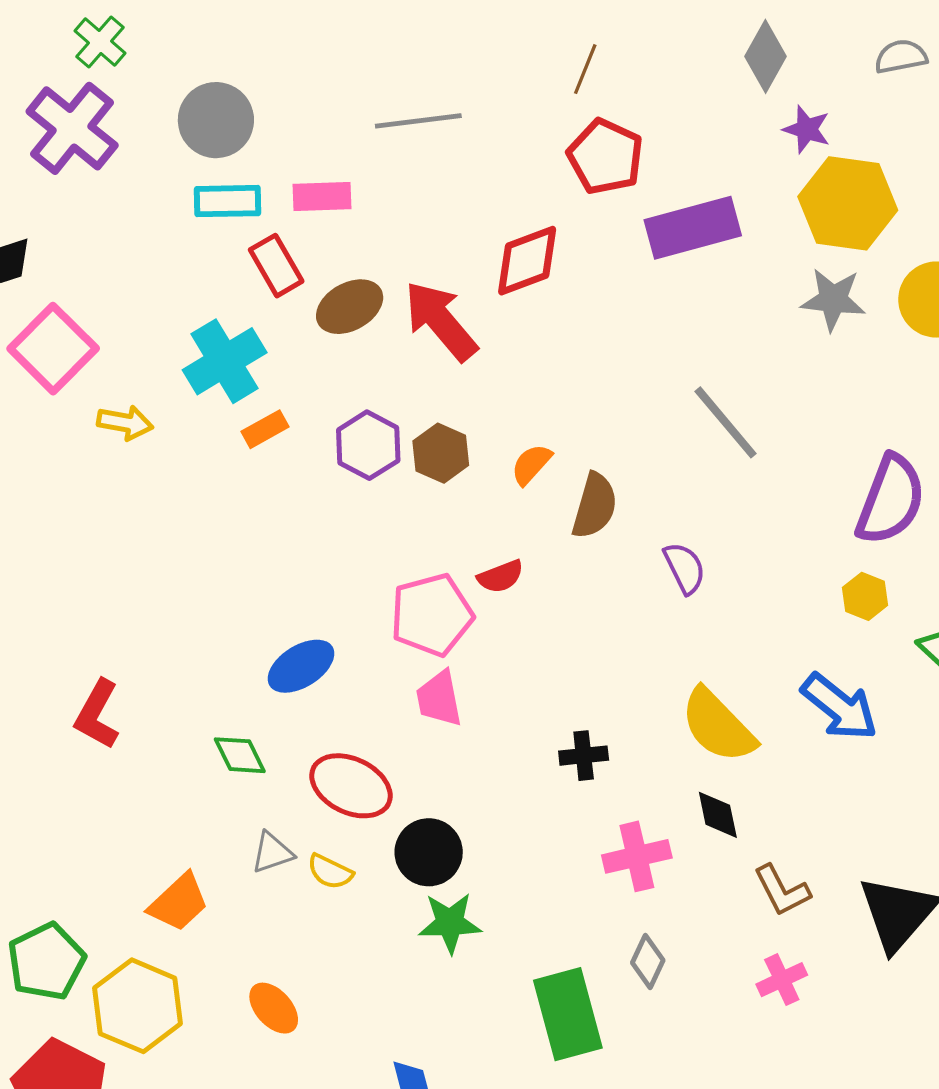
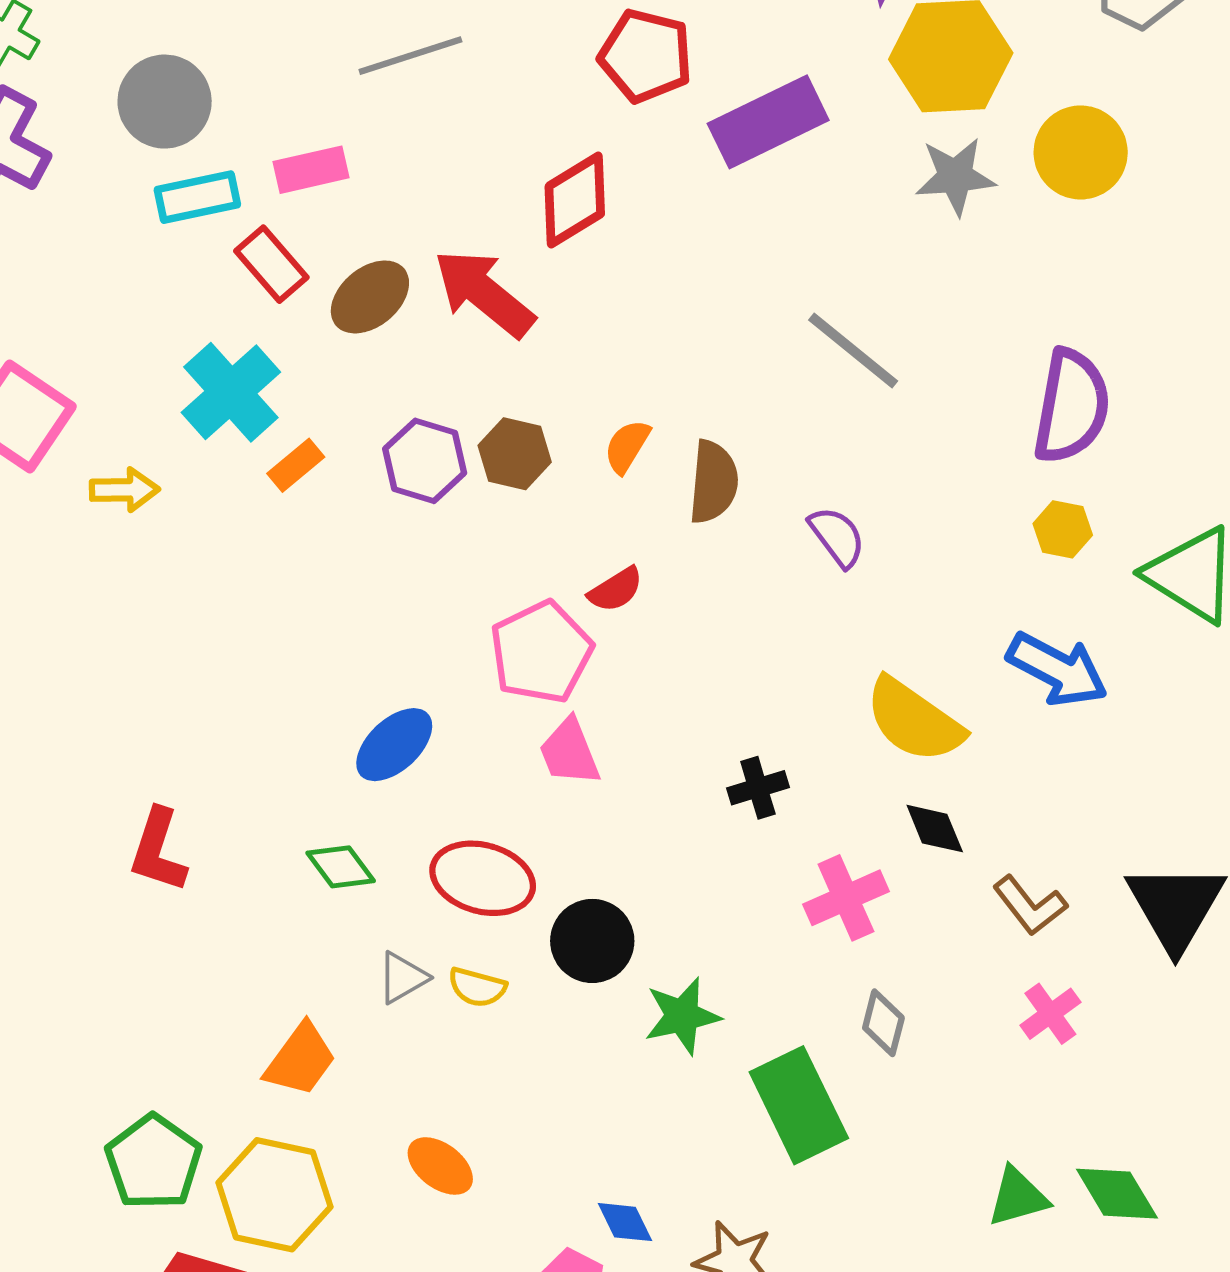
green star: (450, 923) -> (682, 1016), moved

